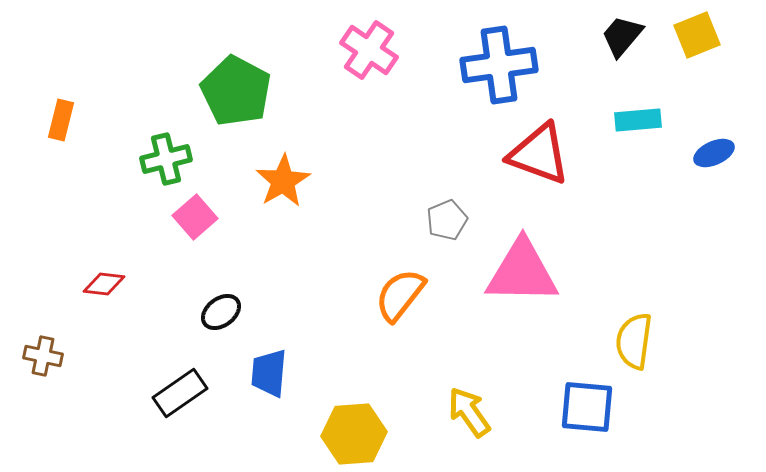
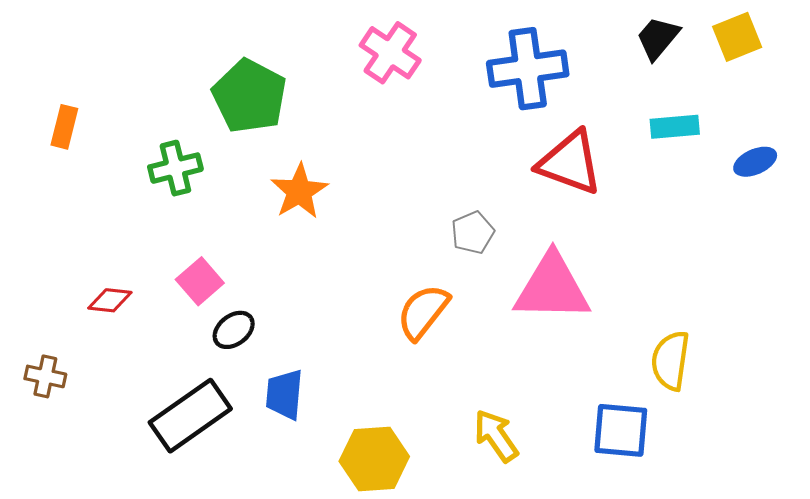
pink square: (195, 217) -> (200, 281), moved
black rectangle: (180, 393) -> (190, 416), size x1.4

